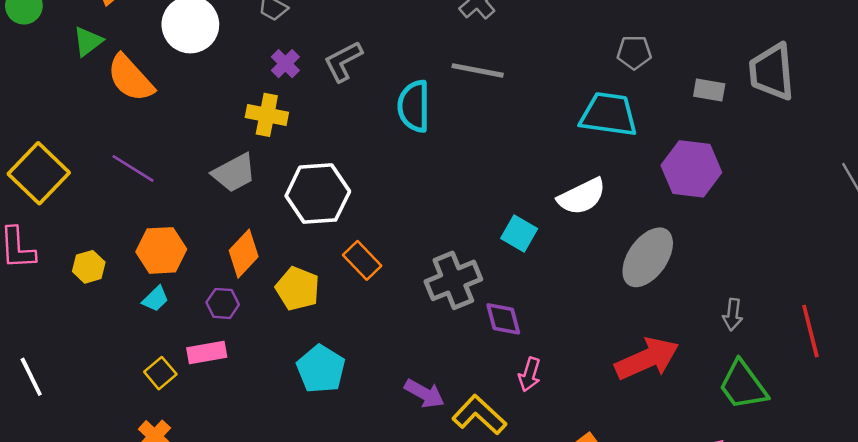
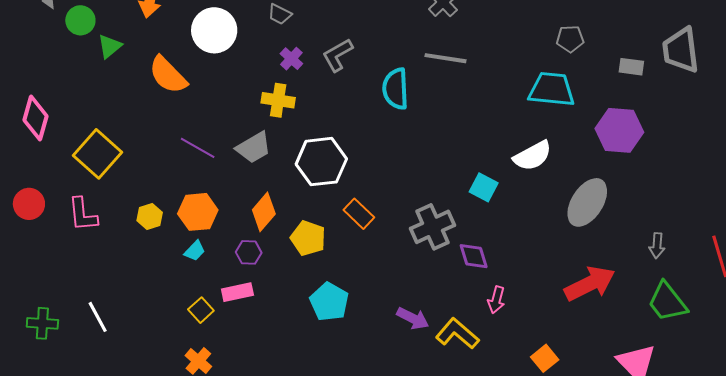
green triangle: (88, 41) -> (110, 46), moved
purple line: (133, 168) -> (198, 148), moved
yellow hexagon: (89, 267) -> (150, 216), moved

